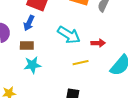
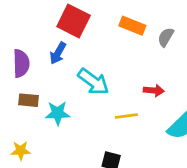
cyan arrow: (69, 35) -> (93, 82), moved
brown rectangle: (27, 46) -> (28, 100), moved

